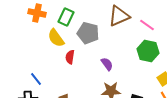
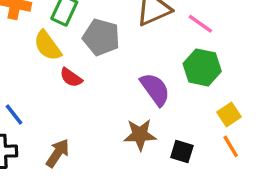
red semicircle: (70, 57) -> (71, 78), turned -64
purple semicircle: (107, 64) -> (155, 89), moved, size x1.5

